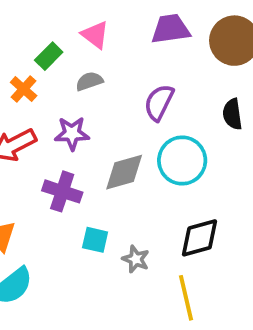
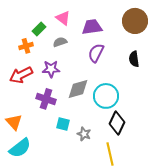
purple trapezoid: (171, 29) -> (92, 27), moved
orange cross: (24, 89) -> (26, 46), turned 32
cyan circle: (182, 161) -> (106, 96), moved
black diamond: (200, 238) -> (117, 123), turned -50

